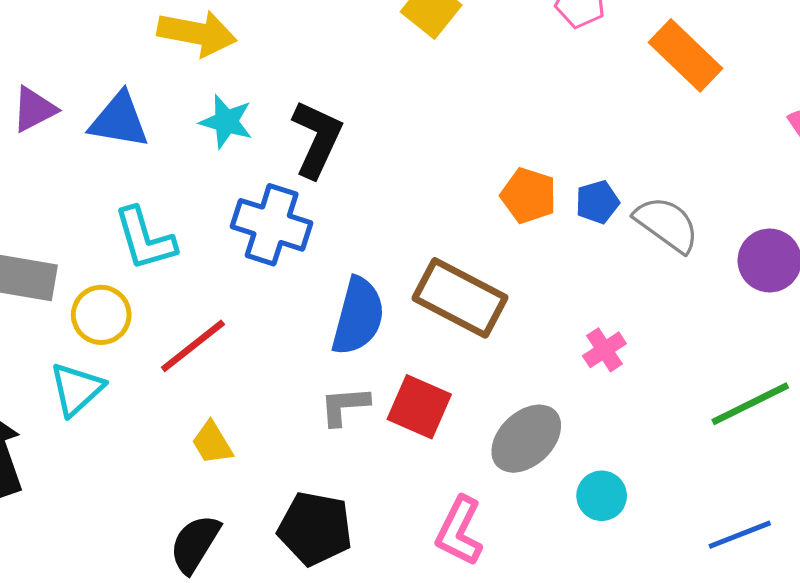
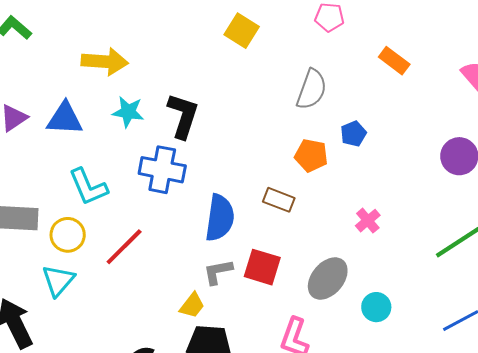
orange rectangle: (685, 55) -> (394, 61), moved, size x0.7
orange pentagon: (529, 195) -> (311, 155), moved
gray semicircle: (667, 224) -> (312, 89), moved, turned 81
brown rectangle: (460, 298) -> (279, 200), size x0.6
yellow trapezoid: (212, 443) -> (192, 305), moved, turned -104

